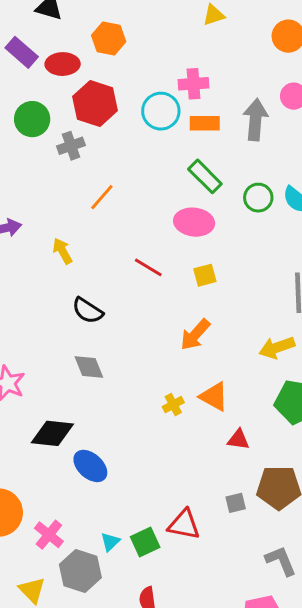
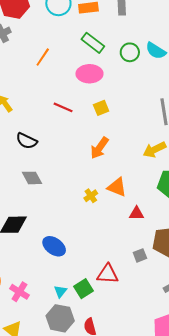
orange line: (102, 197) -> (43, 57), moved
blue ellipse: (90, 466) -> (54, 246), moved
gray hexagon: (80, 571) -> (60, 318), moved

